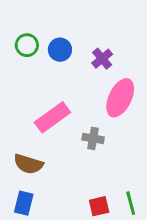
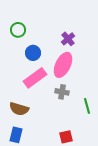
blue circle: (60, 50) -> (33, 53), moved
pink ellipse: (120, 98) -> (63, 65), moved
green line: (131, 203) -> (87, 106), moved

